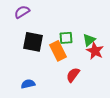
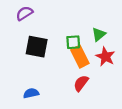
green triangle: (89, 40) -> (99, 34), moved
orange rectangle: (58, 51) -> (80, 57), moved

